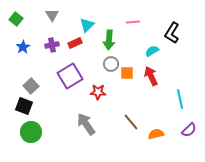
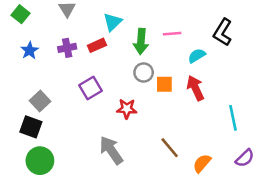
pink line: (133, 22) -> (172, 34), moved
purple square: (70, 76) -> (90, 88), size x0.7
orange semicircle: (156, 134) -> (202, 163), turned -35

